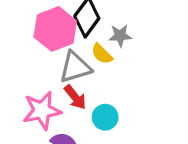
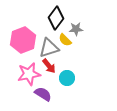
pink hexagon: (55, 29) -> (23, 40), moved

